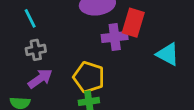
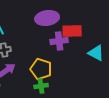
red rectangle: (133, 23) -> (72, 31), turned 72

